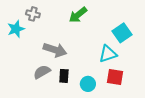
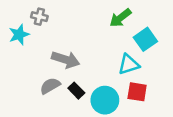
green arrow: (78, 15) -> (120, 18), moved
black rectangle: (64, 76) -> (76, 91), turned -48
cyan circle: (88, 84) -> (105, 100), size x1.5

